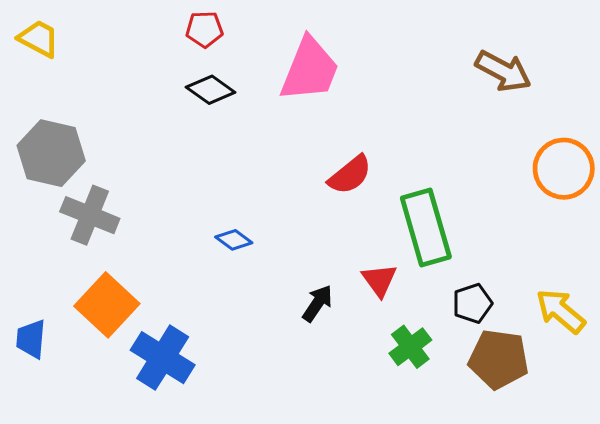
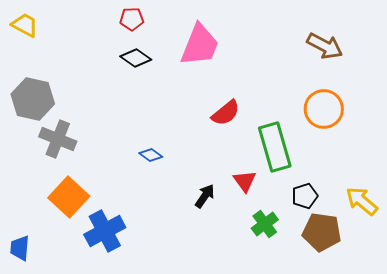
orange circle: (564, 169) -> (324, 109), moved
blue trapezoid: (31, 339) -> (20, 248), moved
blue cross: (163, 358) -> (105, 231), turned 30

